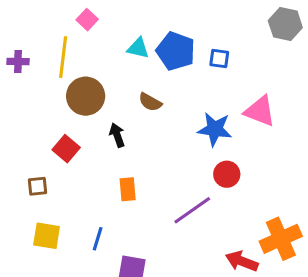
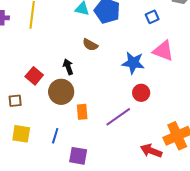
blue square: (219, 59) -> (152, 17), moved, turned -32
brown circle: (86, 96) -> (61, 92), moved
orange rectangle: (128, 189) -> (82, 112), moved

